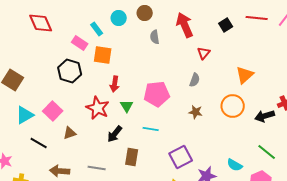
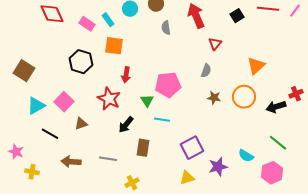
pink rectangle: (80, 43) -> (87, 24), moved
green triangle: (127, 106) -> (147, 101), moved
brown star: (196, 112) -> (214, 98), moved

